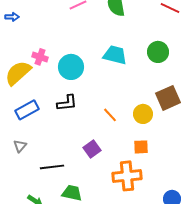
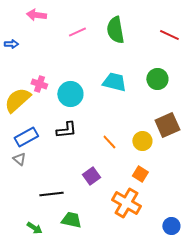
gray triangle: (20, 146) -> (19, 159), moved, turned -32
orange square: (141, 147) -> (140, 174), turned 35
orange cross: (127, 176) -> (126, 203), turned 36

